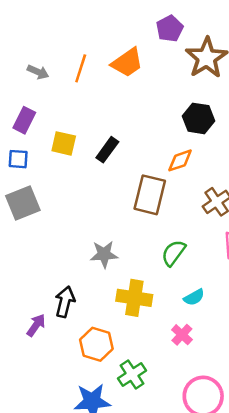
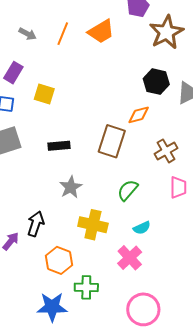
black rectangle: (107, 150) -> (59, 146), moved, turned 45
gray star: (104, 254) -> (71, 187), turned -30
pink cross: (182, 335) -> (130, 258), size x1.4
green cross: (132, 375) -> (86, 287), turned 30

